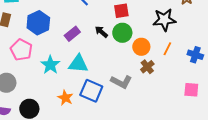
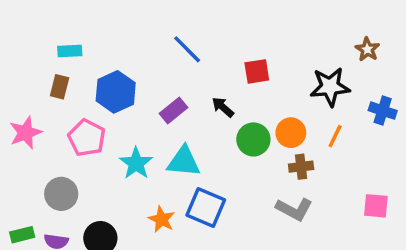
green circle: (122, 33) -> (253, 139), moved
blue cross: (195, 55) -> (383, 111), moved
brown cross: (147, 67) -> (301, 167), turned 32
gray L-shape: (121, 82) -> (294, 209), moved

